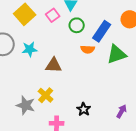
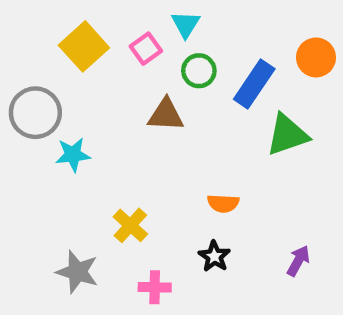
cyan star: (30, 49) -> (73, 155), moved
orange semicircle: (88, 49) -> (223, 203), moved
brown triangle: (54, 65) -> (166, 115), moved
gray star: (26, 105) -> (77, 272), moved

